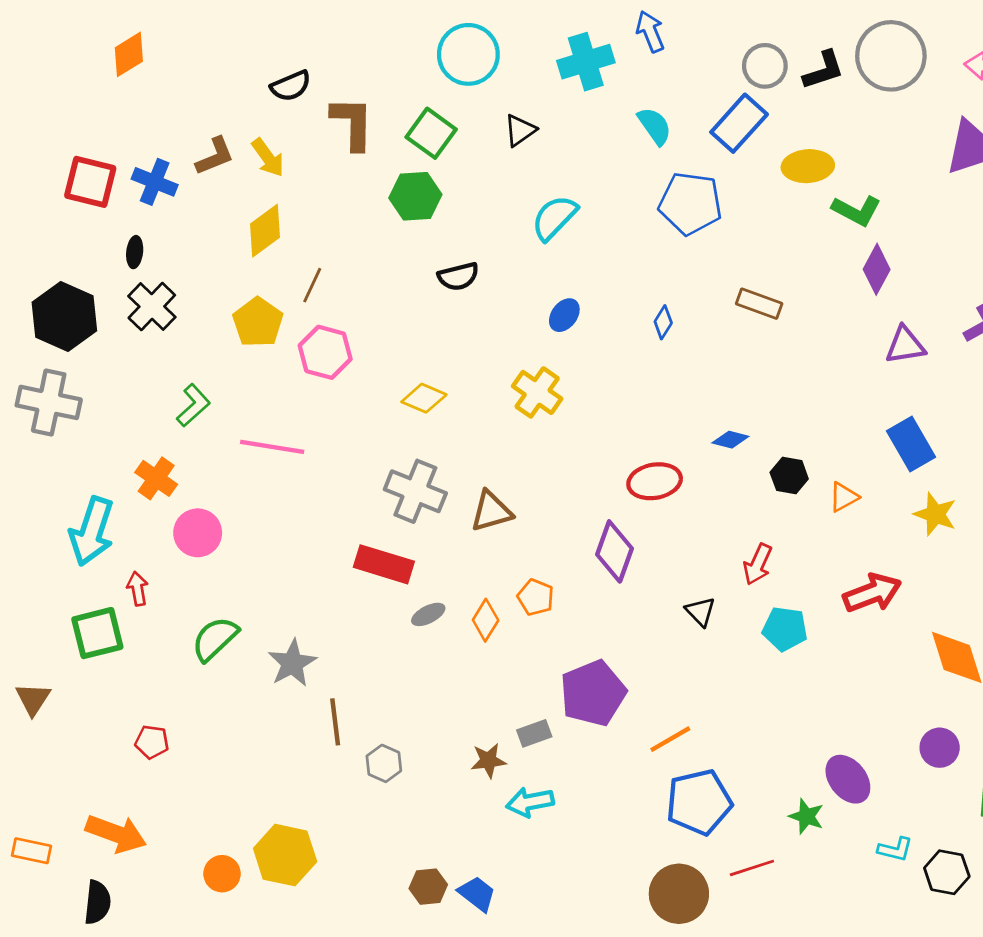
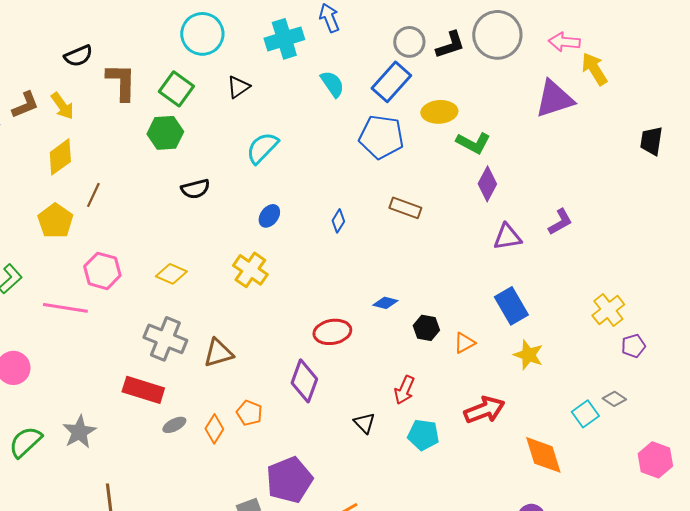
blue pentagon: (690, 203) -> (381, 137), moved
pink hexagon: (325, 352) -> (102, 271), moved
gray star: (292, 663) -> (79, 432), moved

